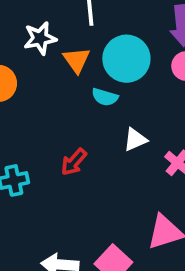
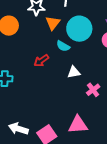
red arrow: (74, 162) -> (41, 61), moved

